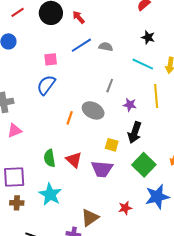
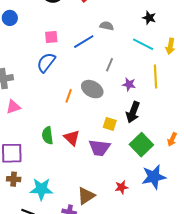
blue line: (81, 45) -> (84, 42), moved
cyan star: (50, 194) -> (41, 189), moved, turned -30

